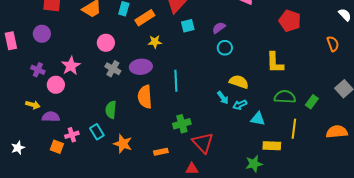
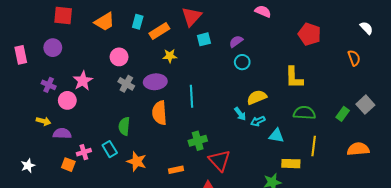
yellow semicircle: (239, 82) -> (257, 97), turned -42
green rectangle: (312, 102) -> (343, 114), moved

